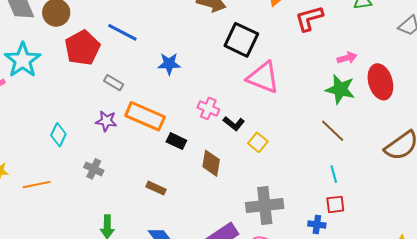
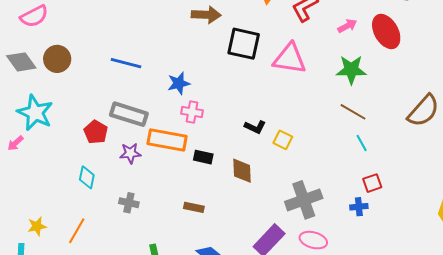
red pentagon: (82, 48) -> (96, 132), moved, size x0.7
pink arrow: (347, 58) -> (347, 26), moved
pink triangle: (263, 77) -> (290, 59), moved
red ellipse: (380, 82) -> (386, 31), moved
gray rectangle: (114, 83) -> (129, 114), size x1.8
pink cross: (208, 108) -> (192, 112), moved
cyan line: (334, 174) -> (362, 143), moved
orange line: (37, 185) -> (77, 231), turned -36

